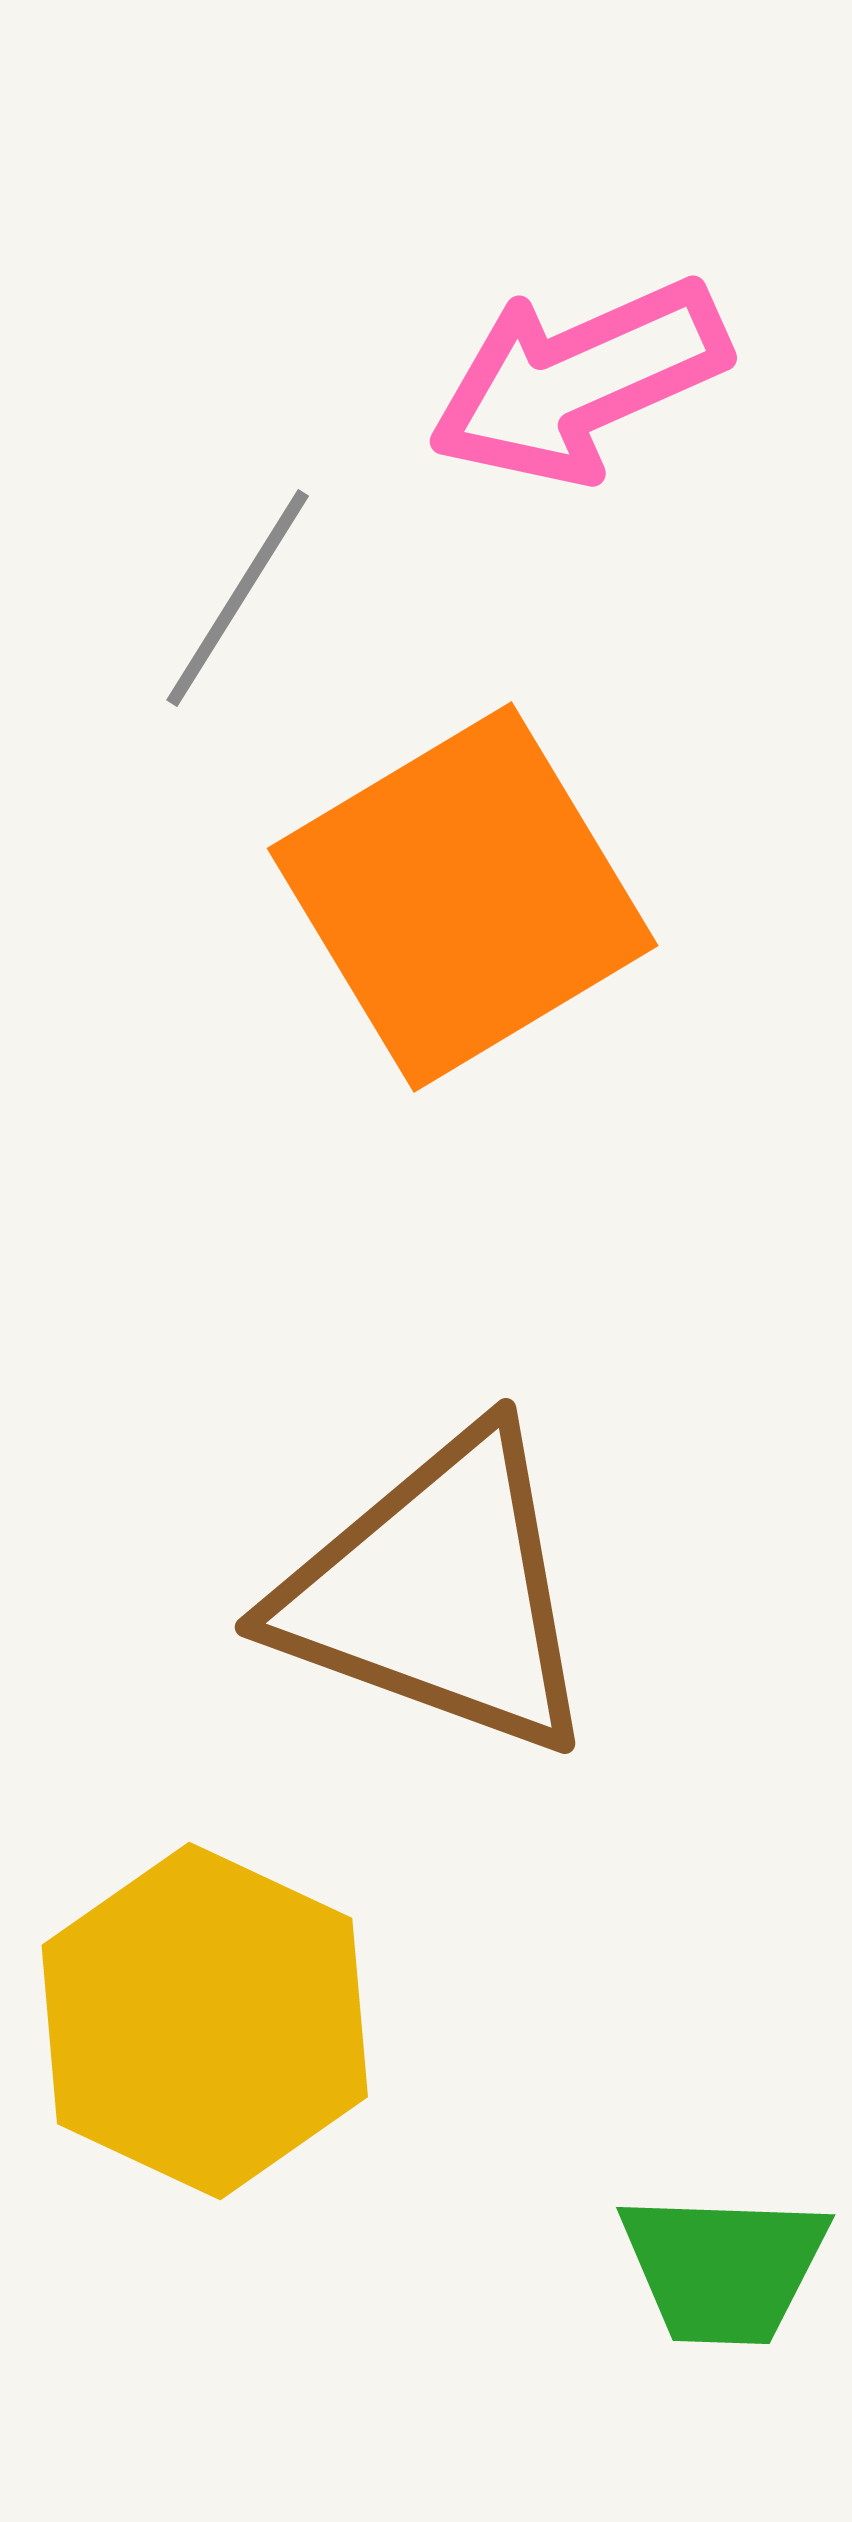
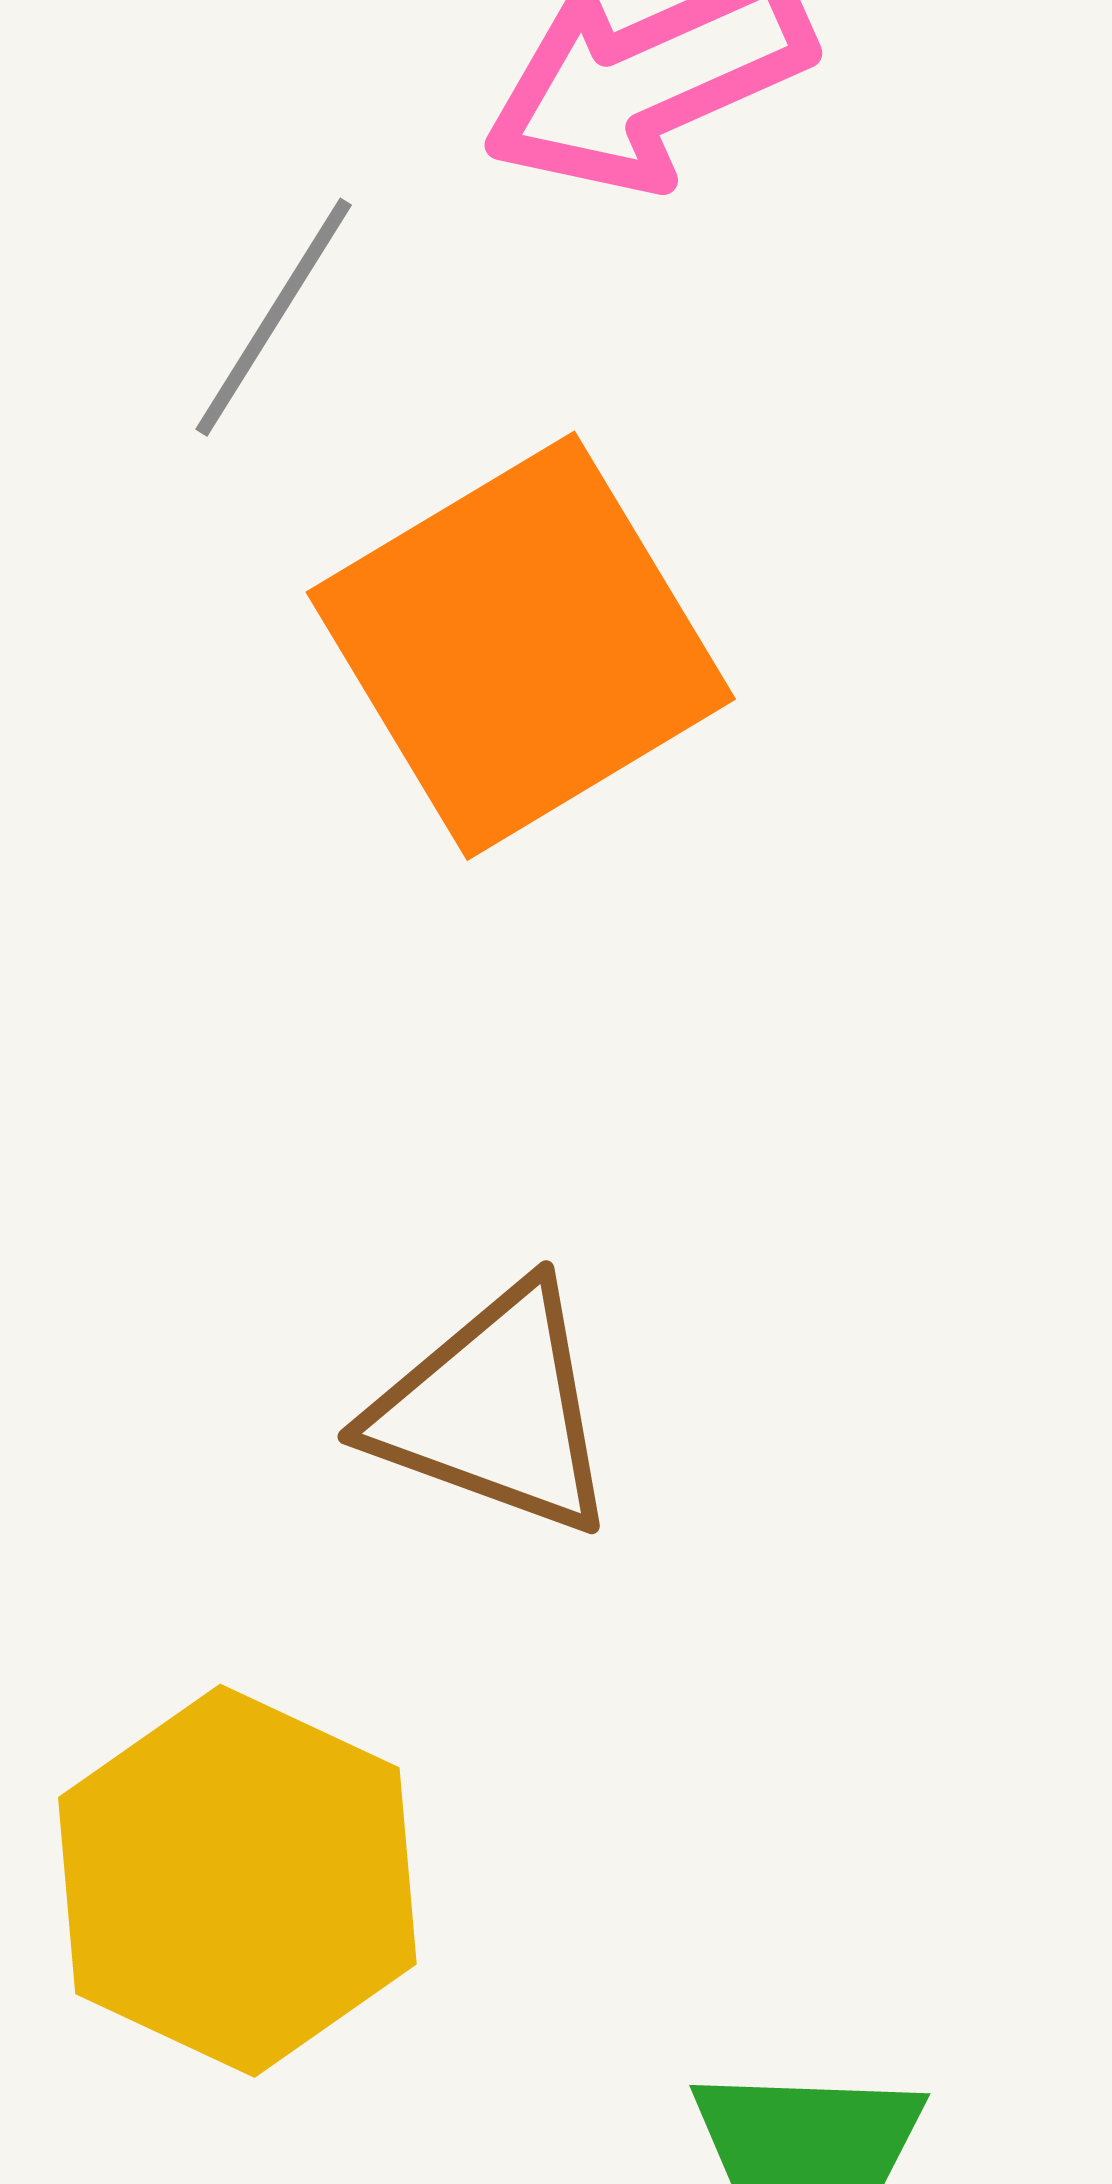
brown triangle: (439, 1593) -> (494, 1410), size x0.7

